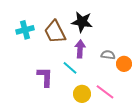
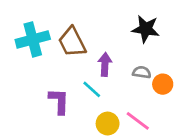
black star: (82, 22) -> (146, 29), moved
cyan cross: (25, 30) -> (33, 39), size x1.4

